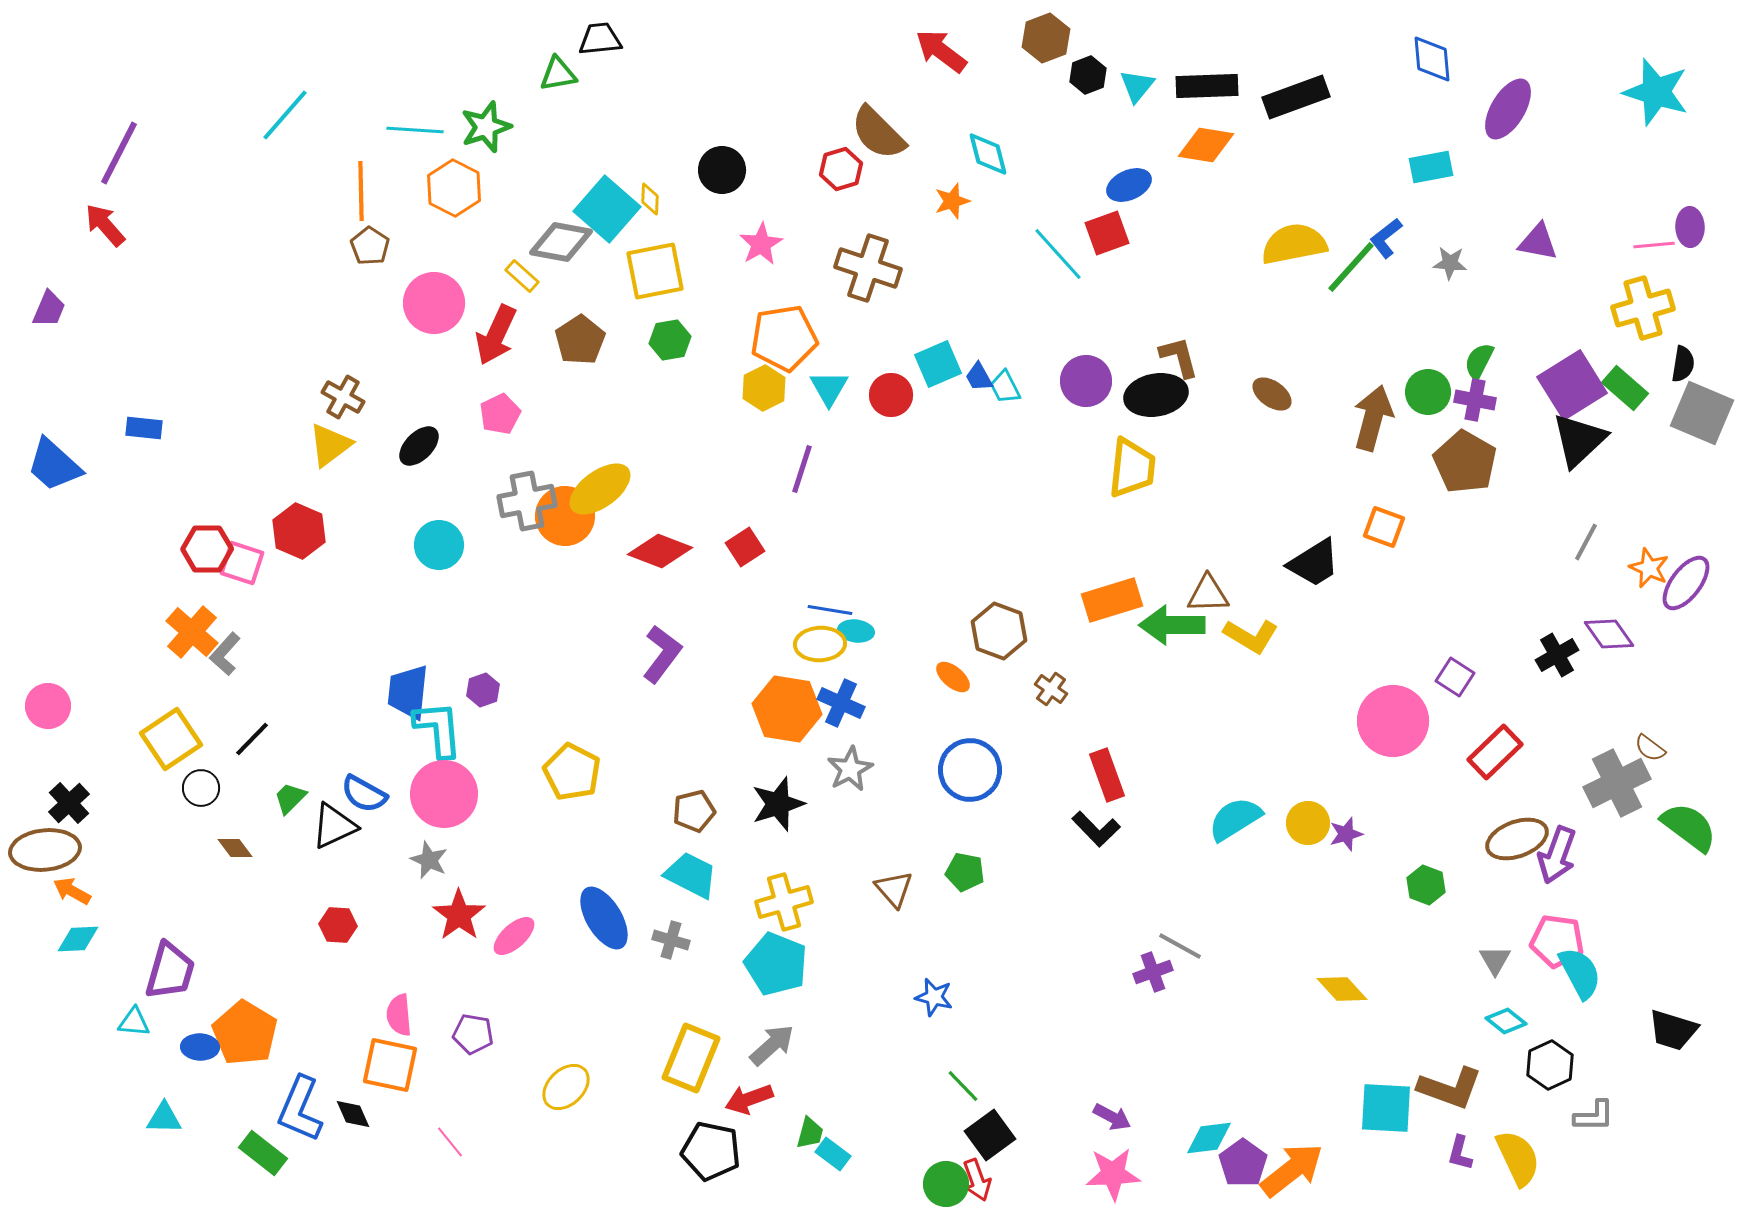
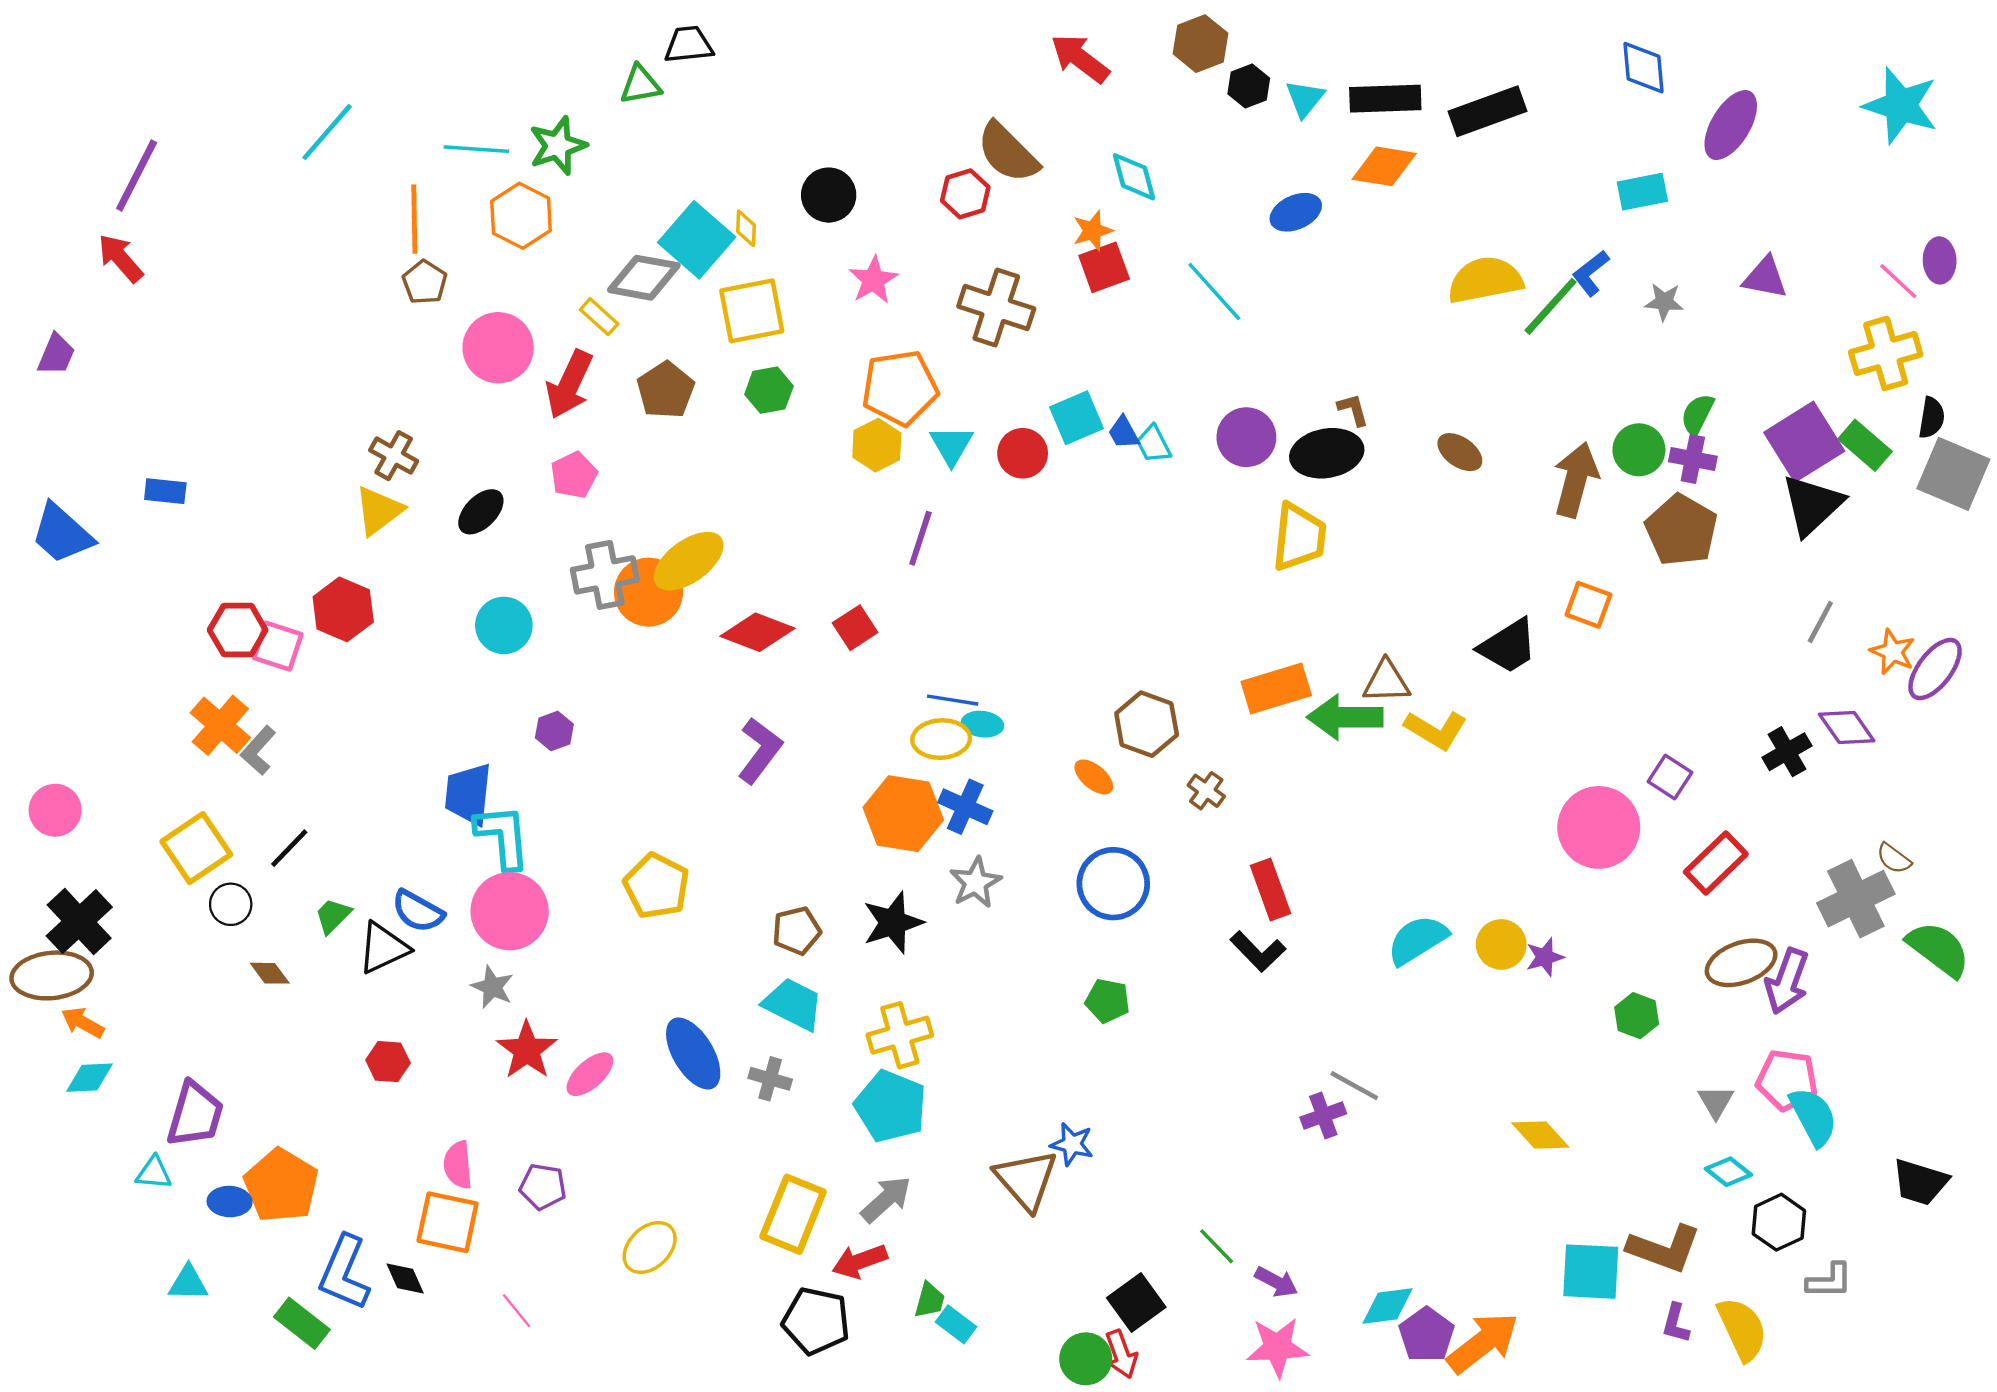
red square: (1107, 233) -> (1104, 267), moved
pink line: (1654, 245) -> (1898, 281), turned 48
brown L-shape: (1179, 357) -> (1353, 410), size x0.7
purple hexagon: (483, 690) -> (554, 731), moved
black cross: (69, 803) -> (79, 922), size x1.4
brown triangle: (894, 889) -> (1026, 1180), moved, size x1.5
green line: (963, 1086) -> (1217, 1246), moved

